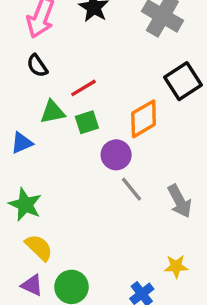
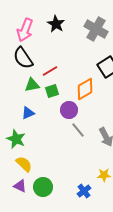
black semicircle: (37, 66) -> (23, 58), size x1.6
blue triangle: (22, 143) -> (28, 113), moved

